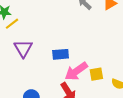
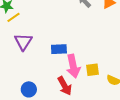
pink arrow: (76, 71) -> (73, 66), turned -70

